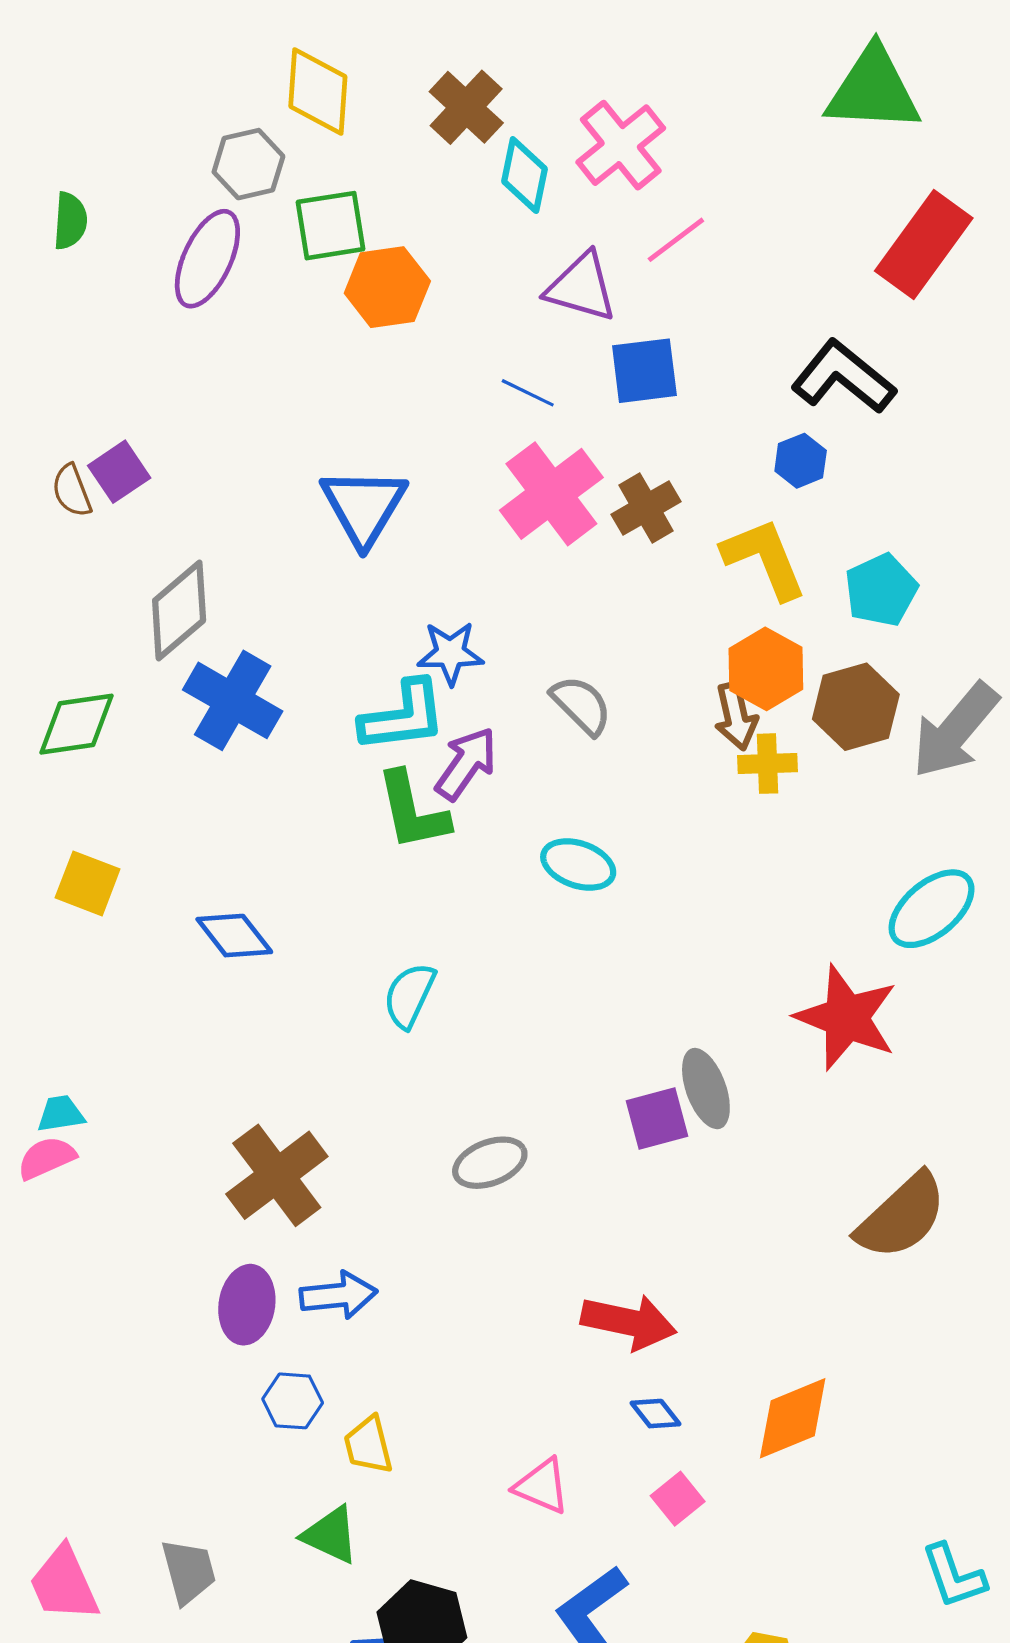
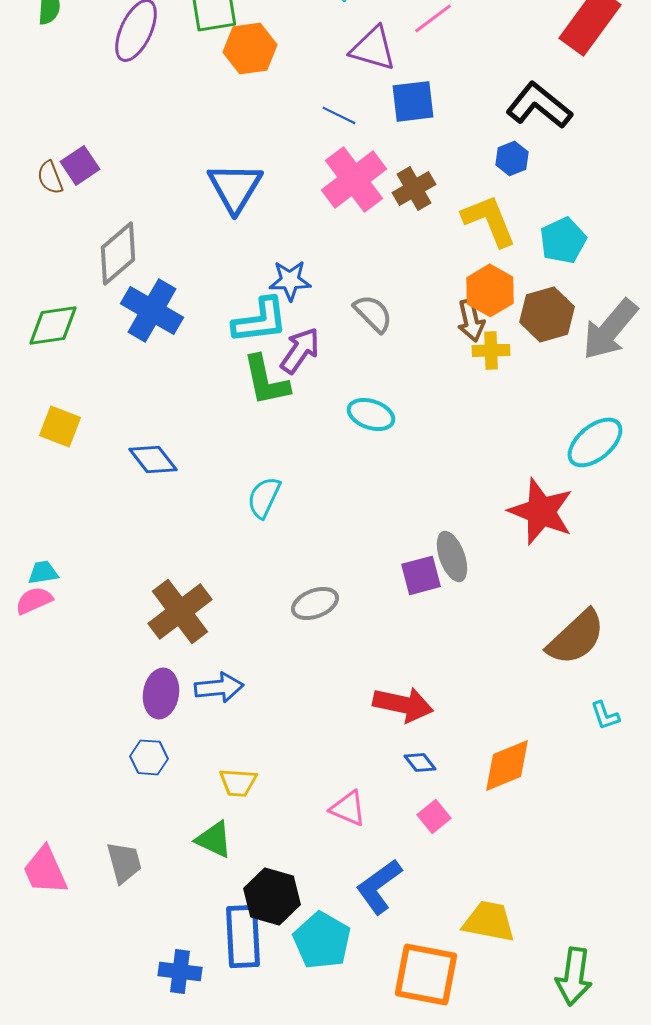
blue hexagon: (293, 1401) -> (149, 757), moved
yellow trapezoid: (368, 1445) -> (238, 782), turned -72
cyan L-shape: (954, 1576) -> (605, 715), moved, size x0.7

